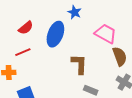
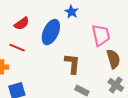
pink trapezoid: (106, 34) -> (101, 35), turned 45
red line: (23, 52) -> (17, 48), turned 42

